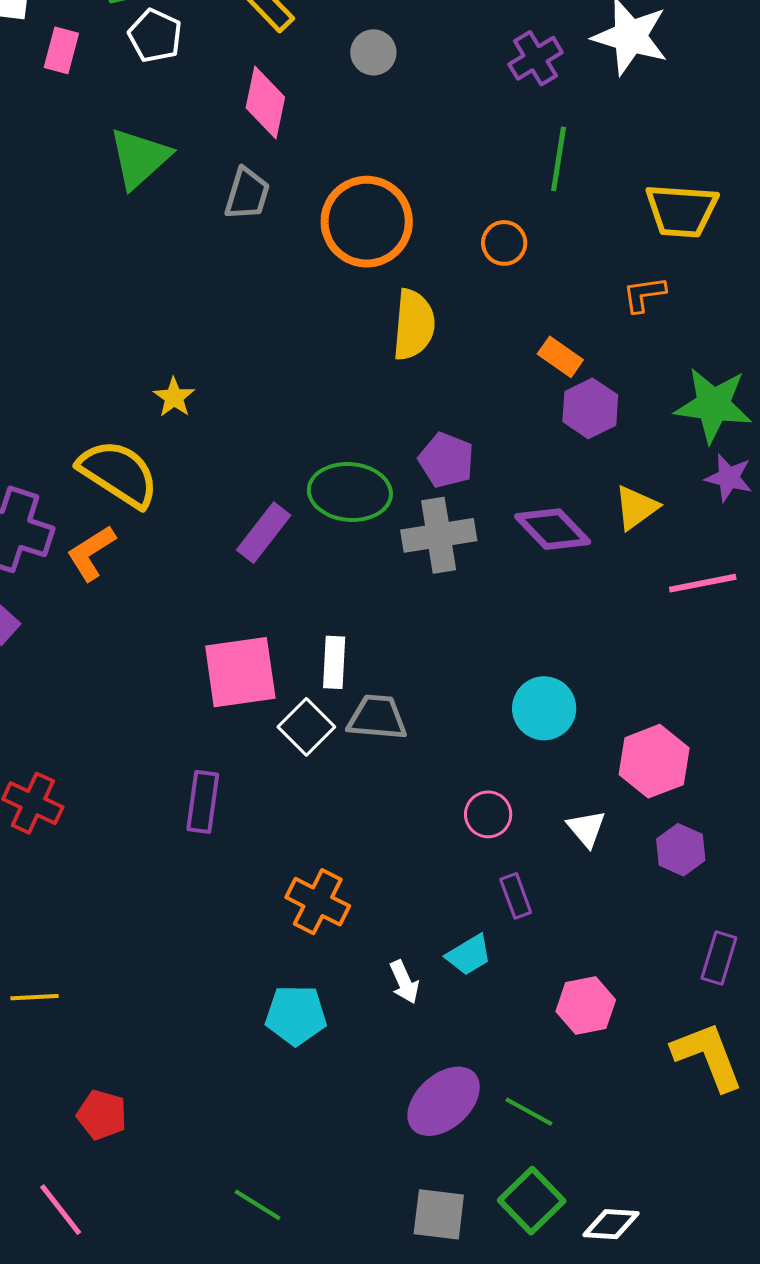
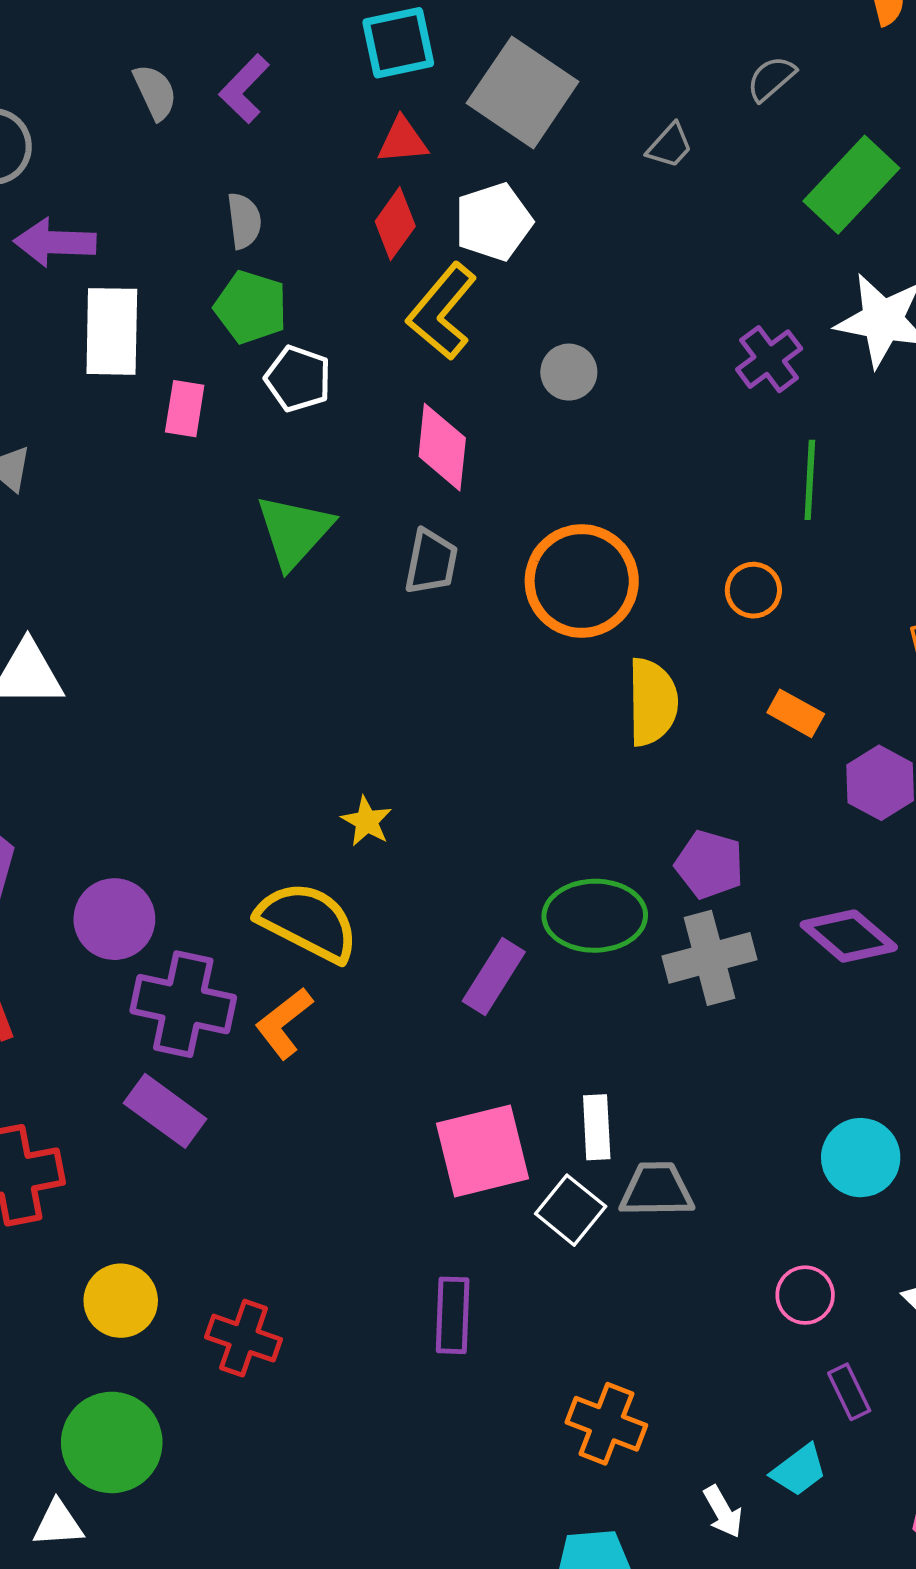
orange rectangle: (560, 357) -> (796, 713), moved

